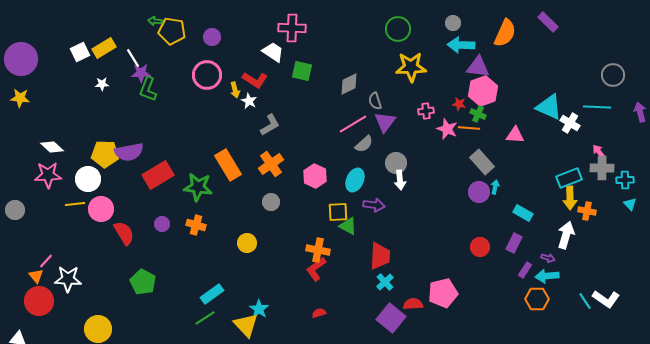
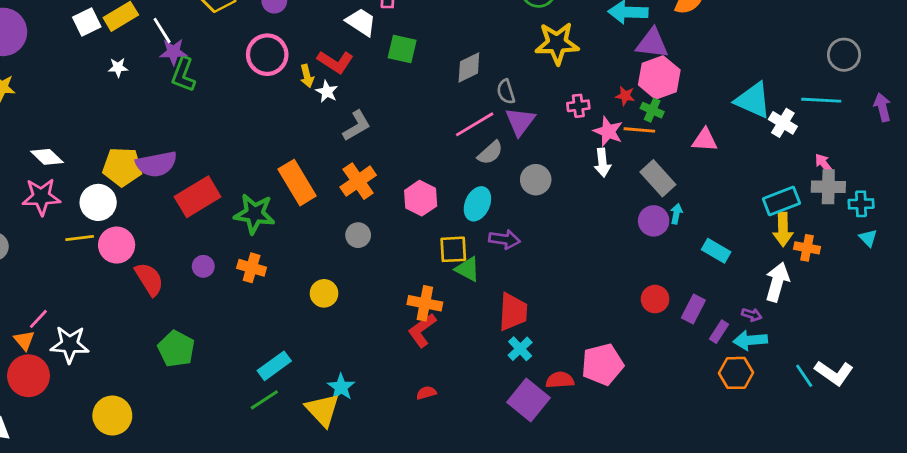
white arrow: (400, 180) -> (602, 163), moved
purple rectangle: (514, 243) -> (693, 309), moved

